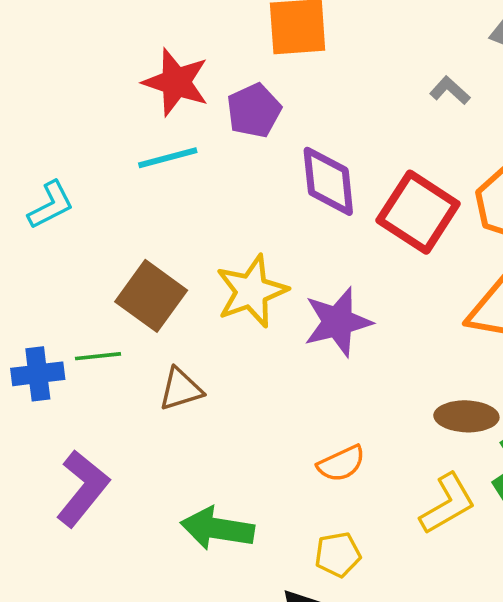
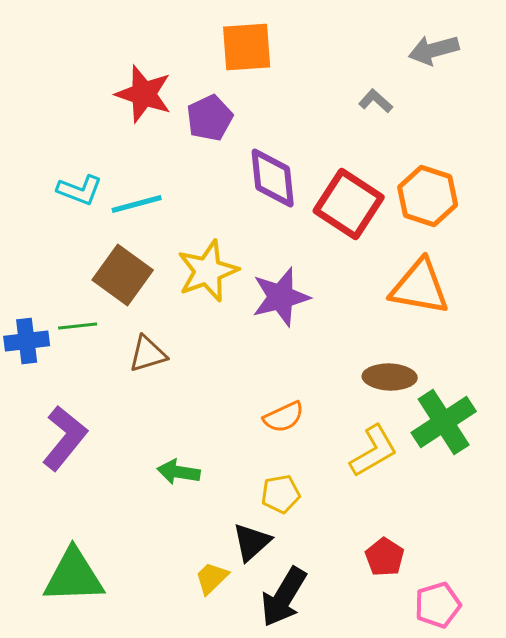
cyan line: (168, 158) -> (137, 204), moved
cyan L-shape: (51, 205) -> (80, 190), moved, turned 48
green arrow: (217, 529) -> (179, 472), size x0.7

